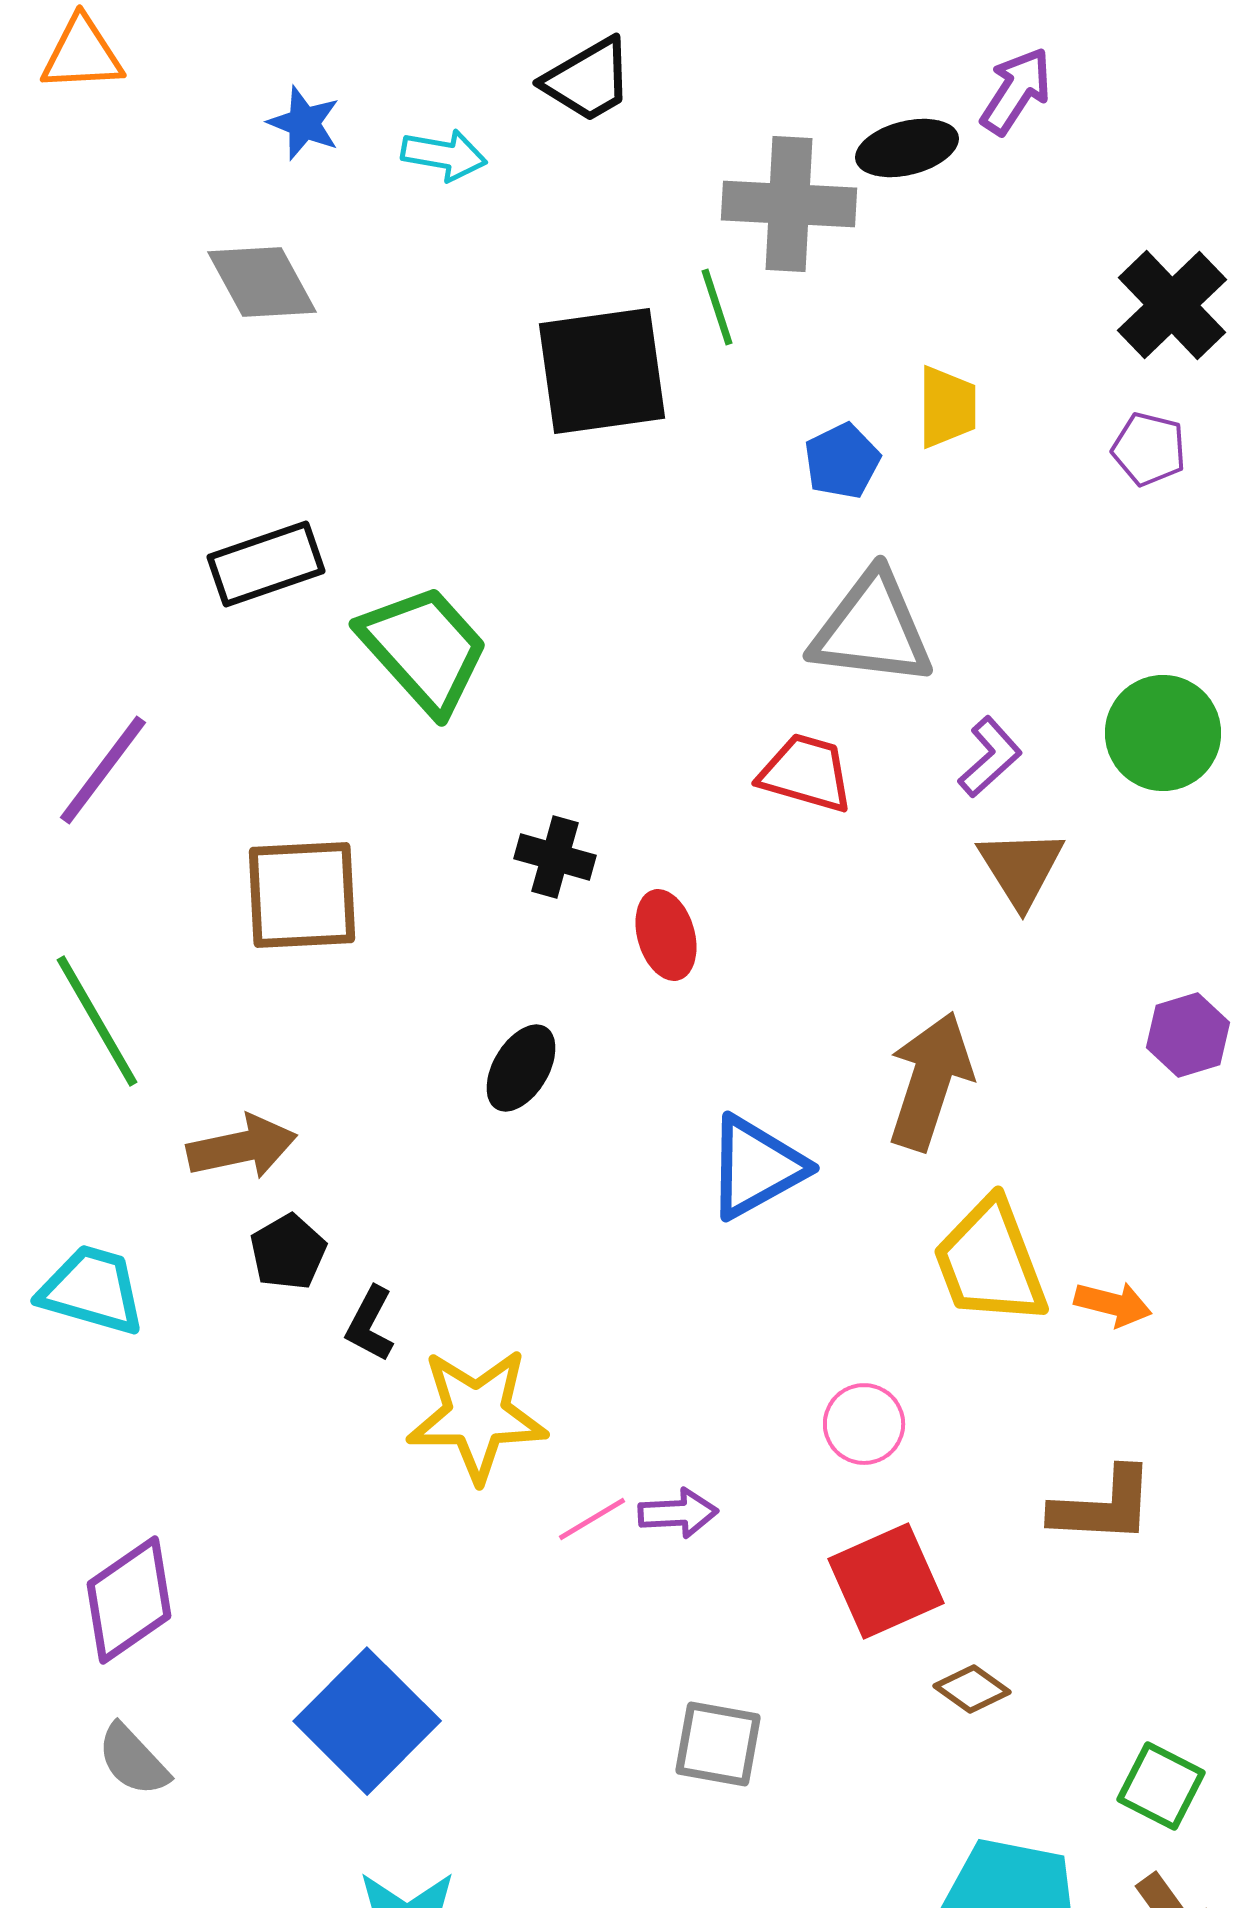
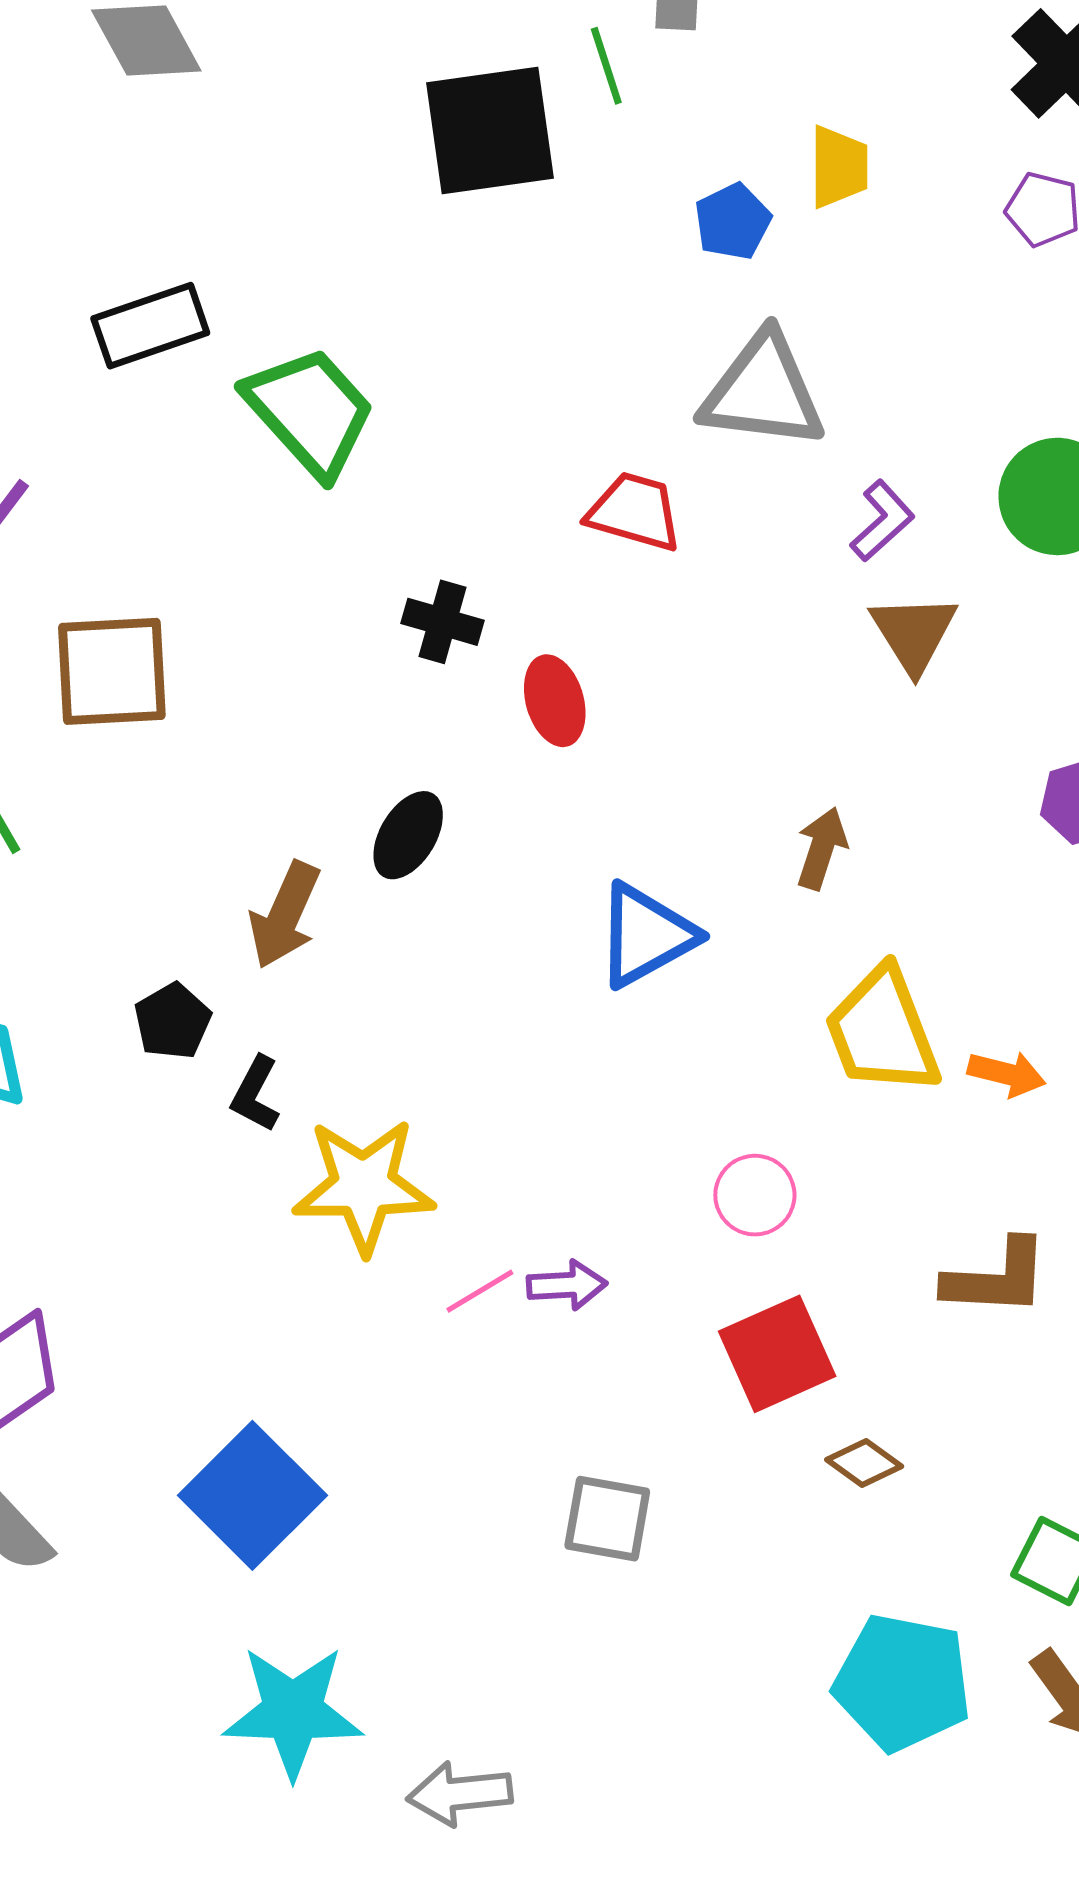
red trapezoid: (806, 773) -> (635, 512), moved
brown square: (302, 895) -> (112, 671), moved
brown arrow: (930, 1081) -> (822, 848), size x0.6
brown arrow: (242, 1147) -> (285, 915), moved, turned 126

